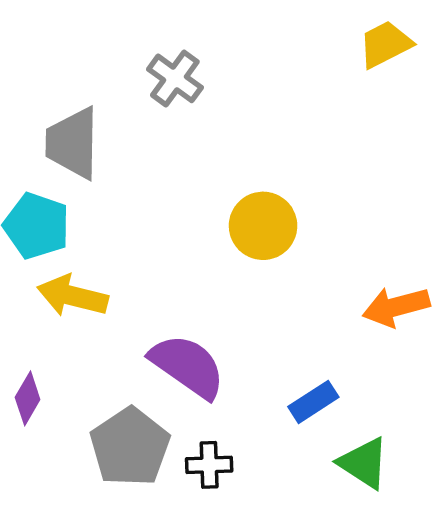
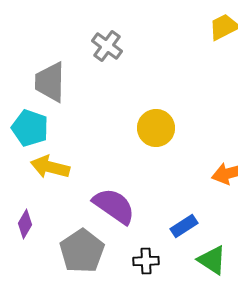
black cross: (209, 465) -> (146, 261), moved

